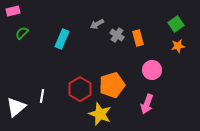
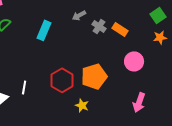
orange rectangle: (138, 38) -> (120, 29), turned -42
pink arrow: (147, 104) -> (139, 102), moved
yellow star: (100, 114) -> (82, 105), size x0.6

